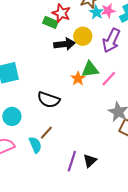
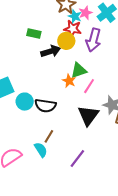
red star: (61, 13) -> (73, 29), moved
pink line: (109, 79) -> (89, 86), moved
cyan circle: (12, 116) -> (25, 102), moved
purple line: (72, 161) -> (77, 158), turned 30
black triangle: (90, 161) -> (88, 115), moved, size x1.6

